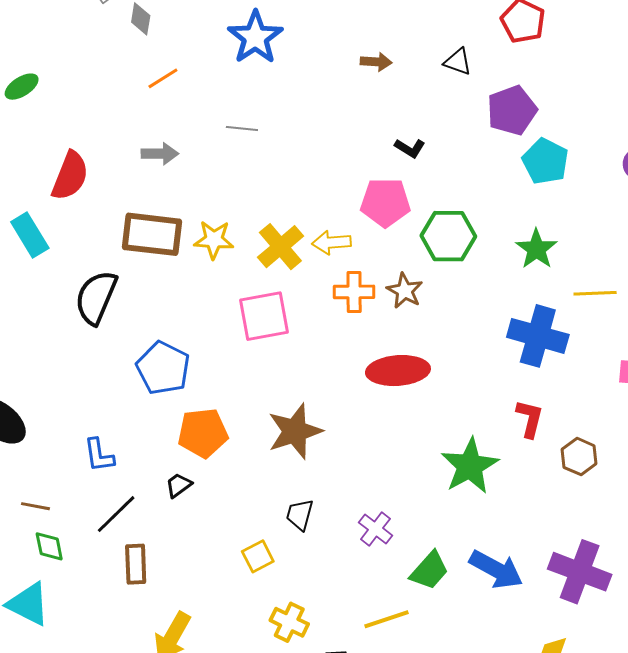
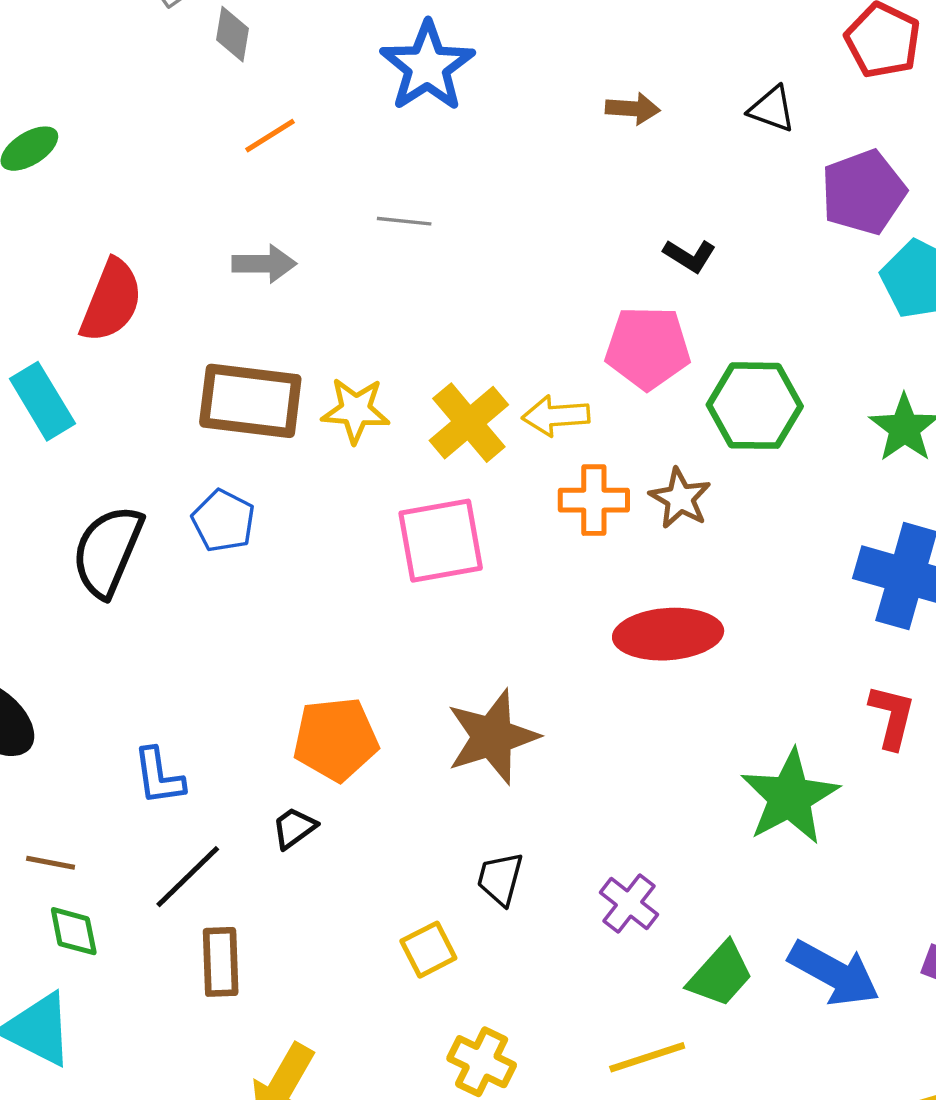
black semicircle: (96, 297) -> (108, 551), moved
blue pentagon: (163, 368) -> (223, 521), moved, size x0.7

